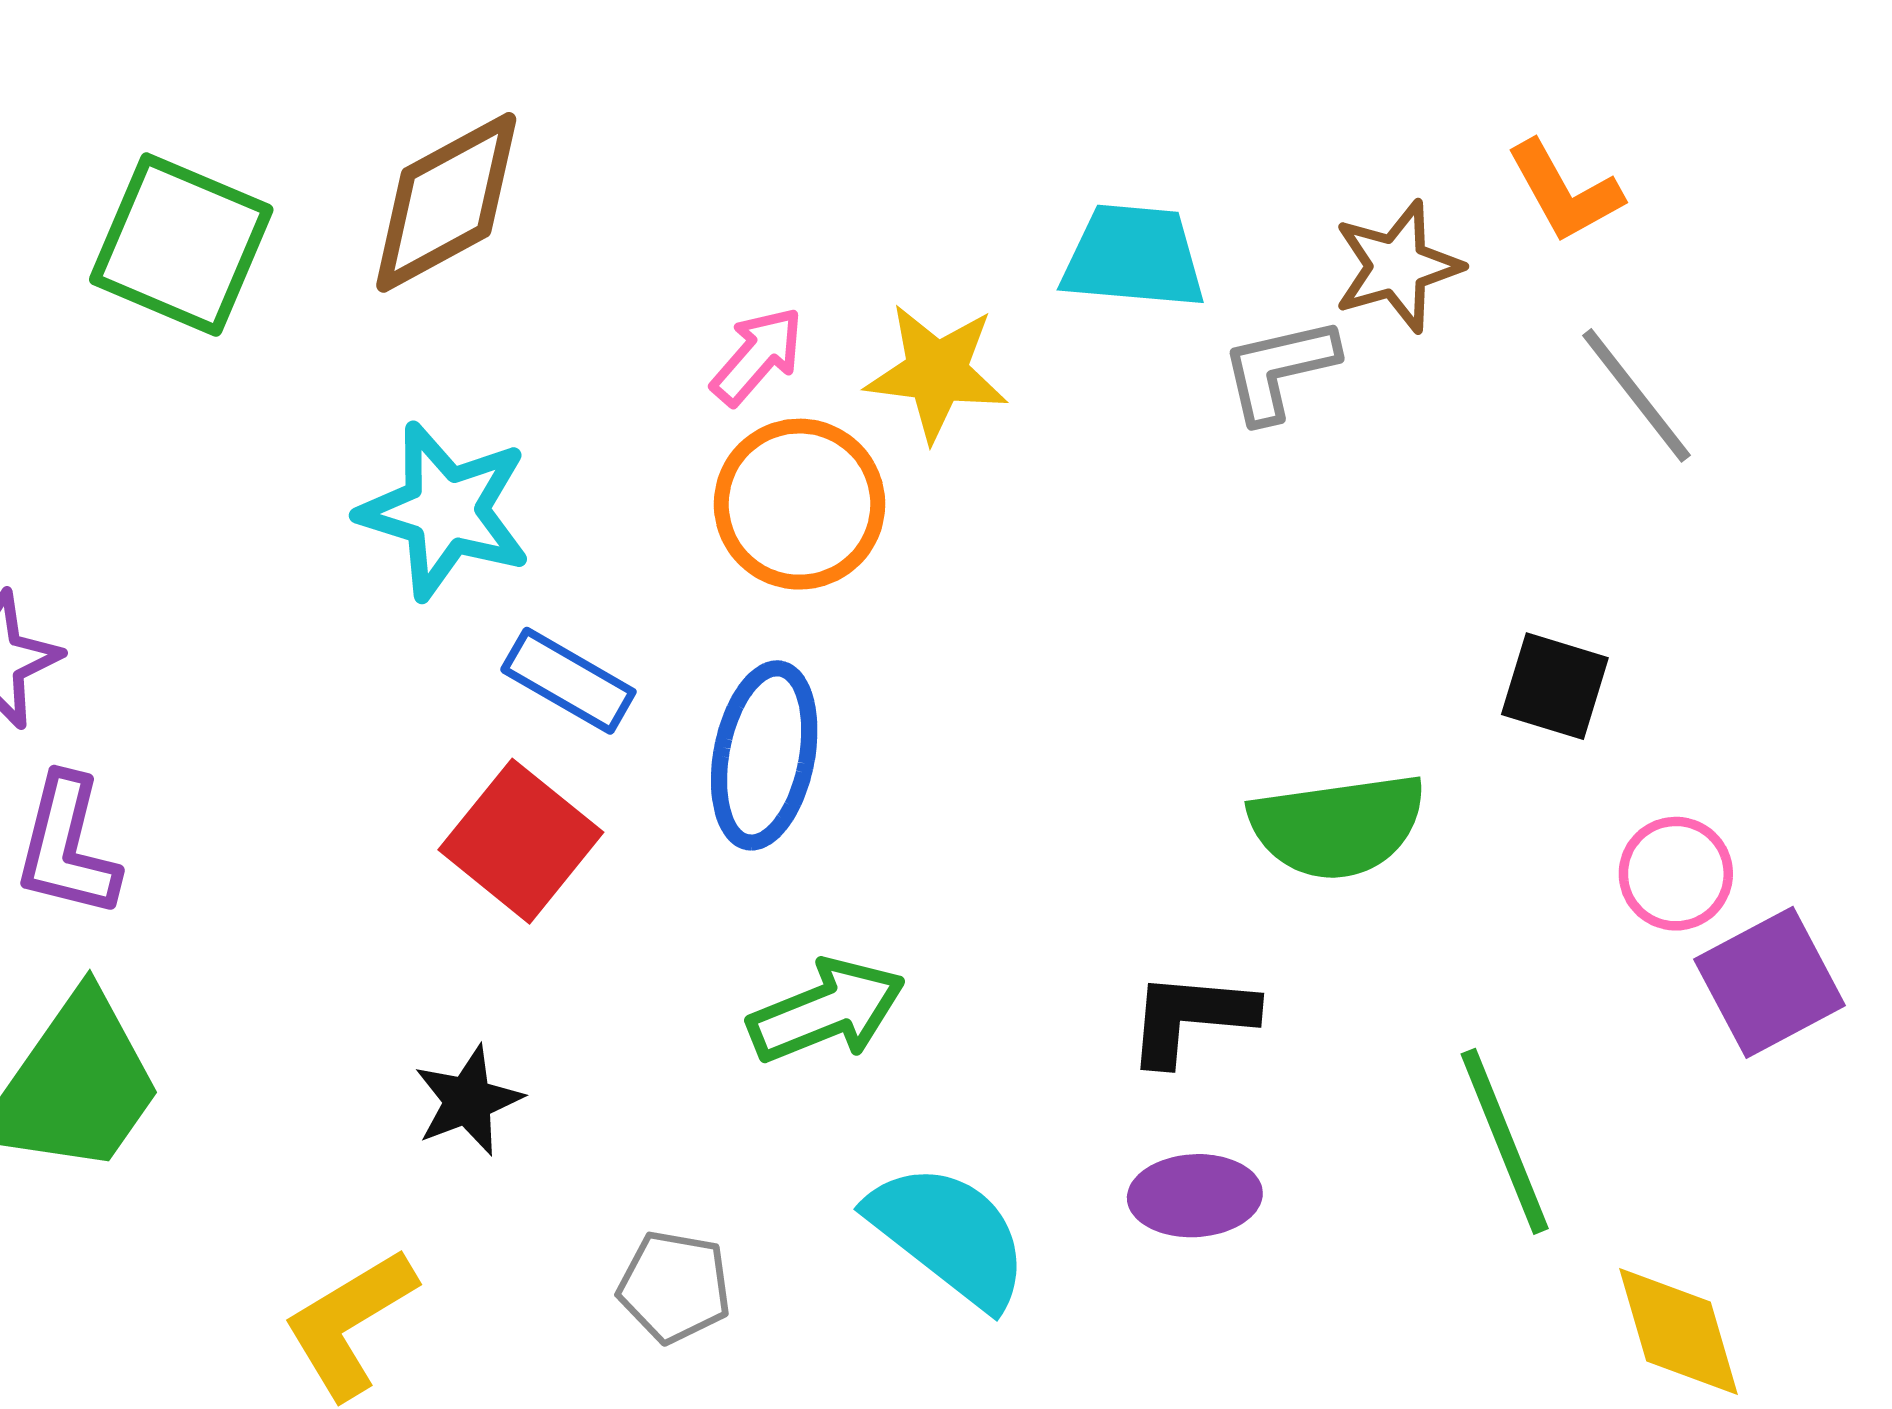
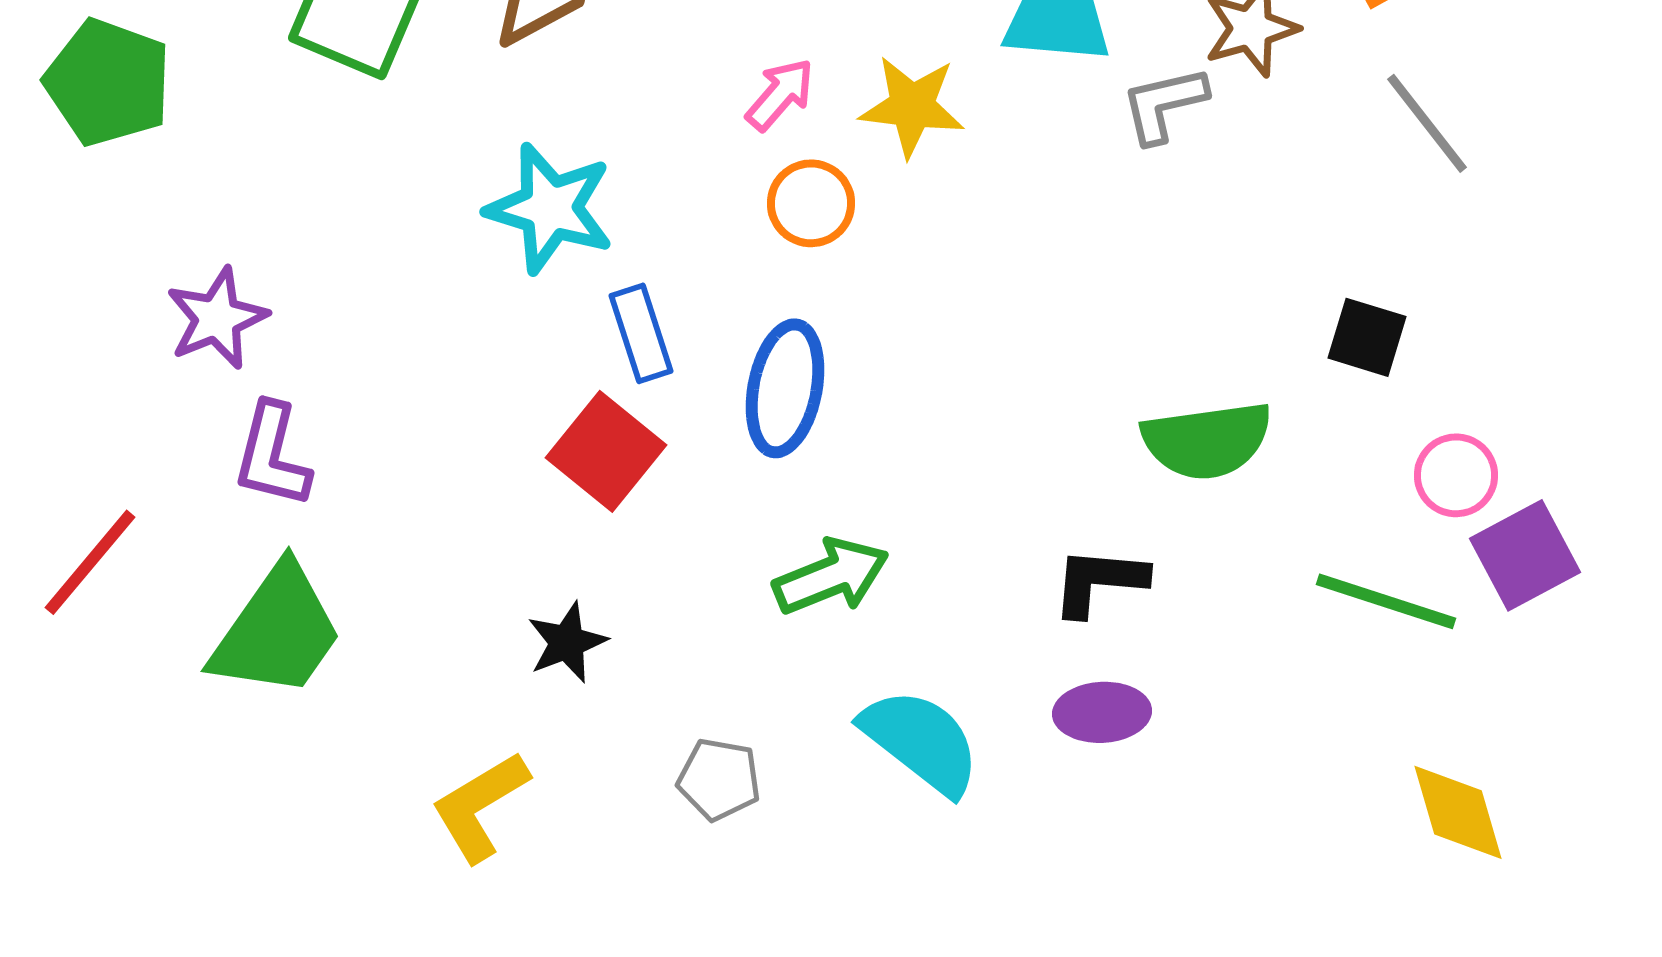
orange circle: (799, 504) -> (811, 203), size x0.7
blue rectangle: (568, 681) -> (641, 333), turned 42
green line: (1505, 1141) -> (1386, 601), moved, turned -50

